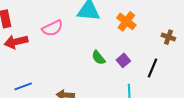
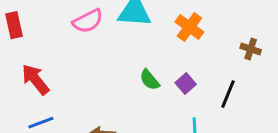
pink semicircle: (52, 28) -> (88, 21), moved
red arrow: (16, 42) -> (35, 79), moved, turned 65

